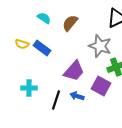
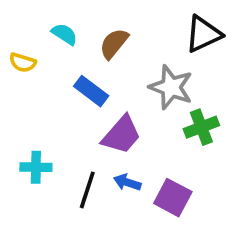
yellow semicircle: (22, 44) -> (23, 63), moved
blue rectangle: (42, 48) -> (91, 91), moved
purple square: (101, 86) -> (173, 198), moved

